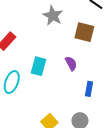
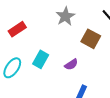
purple semicircle: (71, 63) -> (71, 64), turned 72

